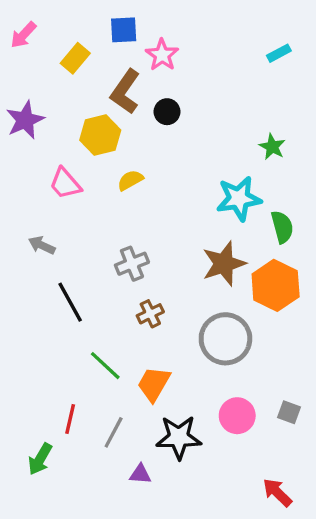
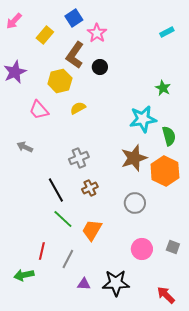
blue square: (124, 30) -> (74, 18), turned -30
black line: (70, 302) -> (56, 190), moved
gray circle: (225, 339) -> (135, 203), size x0.7
black star: (179, 437) -> (116, 283), moved
green arrow: (40, 459) -> (24, 275), turned 48

